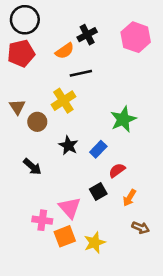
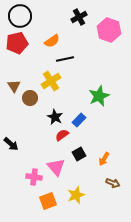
black cross: (87, 35) -> (79, 17), moved
black arrow: (32, 167) -> (11, 144), moved
red semicircle: (117, 170) -> (62, 135), moved
orange square: (65, 236) -> (48, 201), moved

